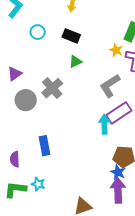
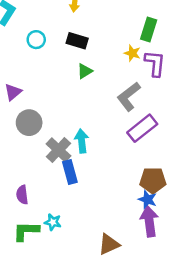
gray cross: (52, 88) -> (58, 150), moved
cyan arrow: (104, 124) -> (82, 141), moved
blue rectangle: (45, 146) -> (70, 172), moved

